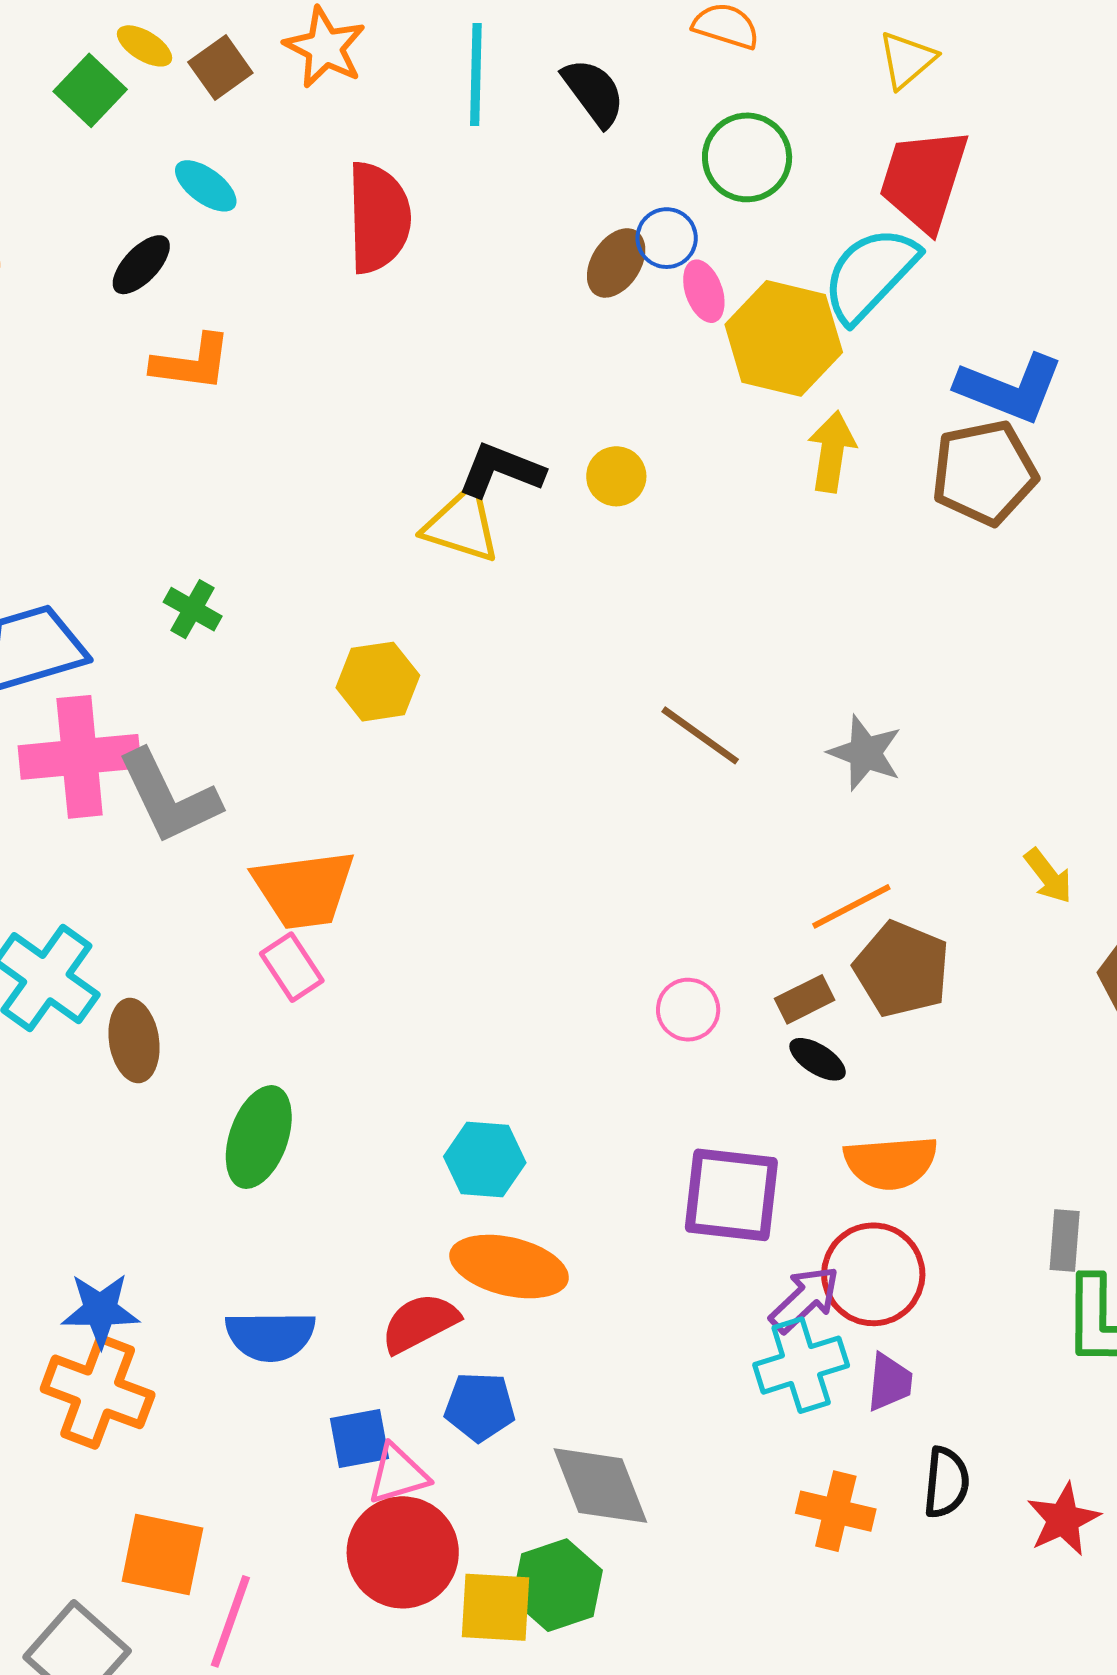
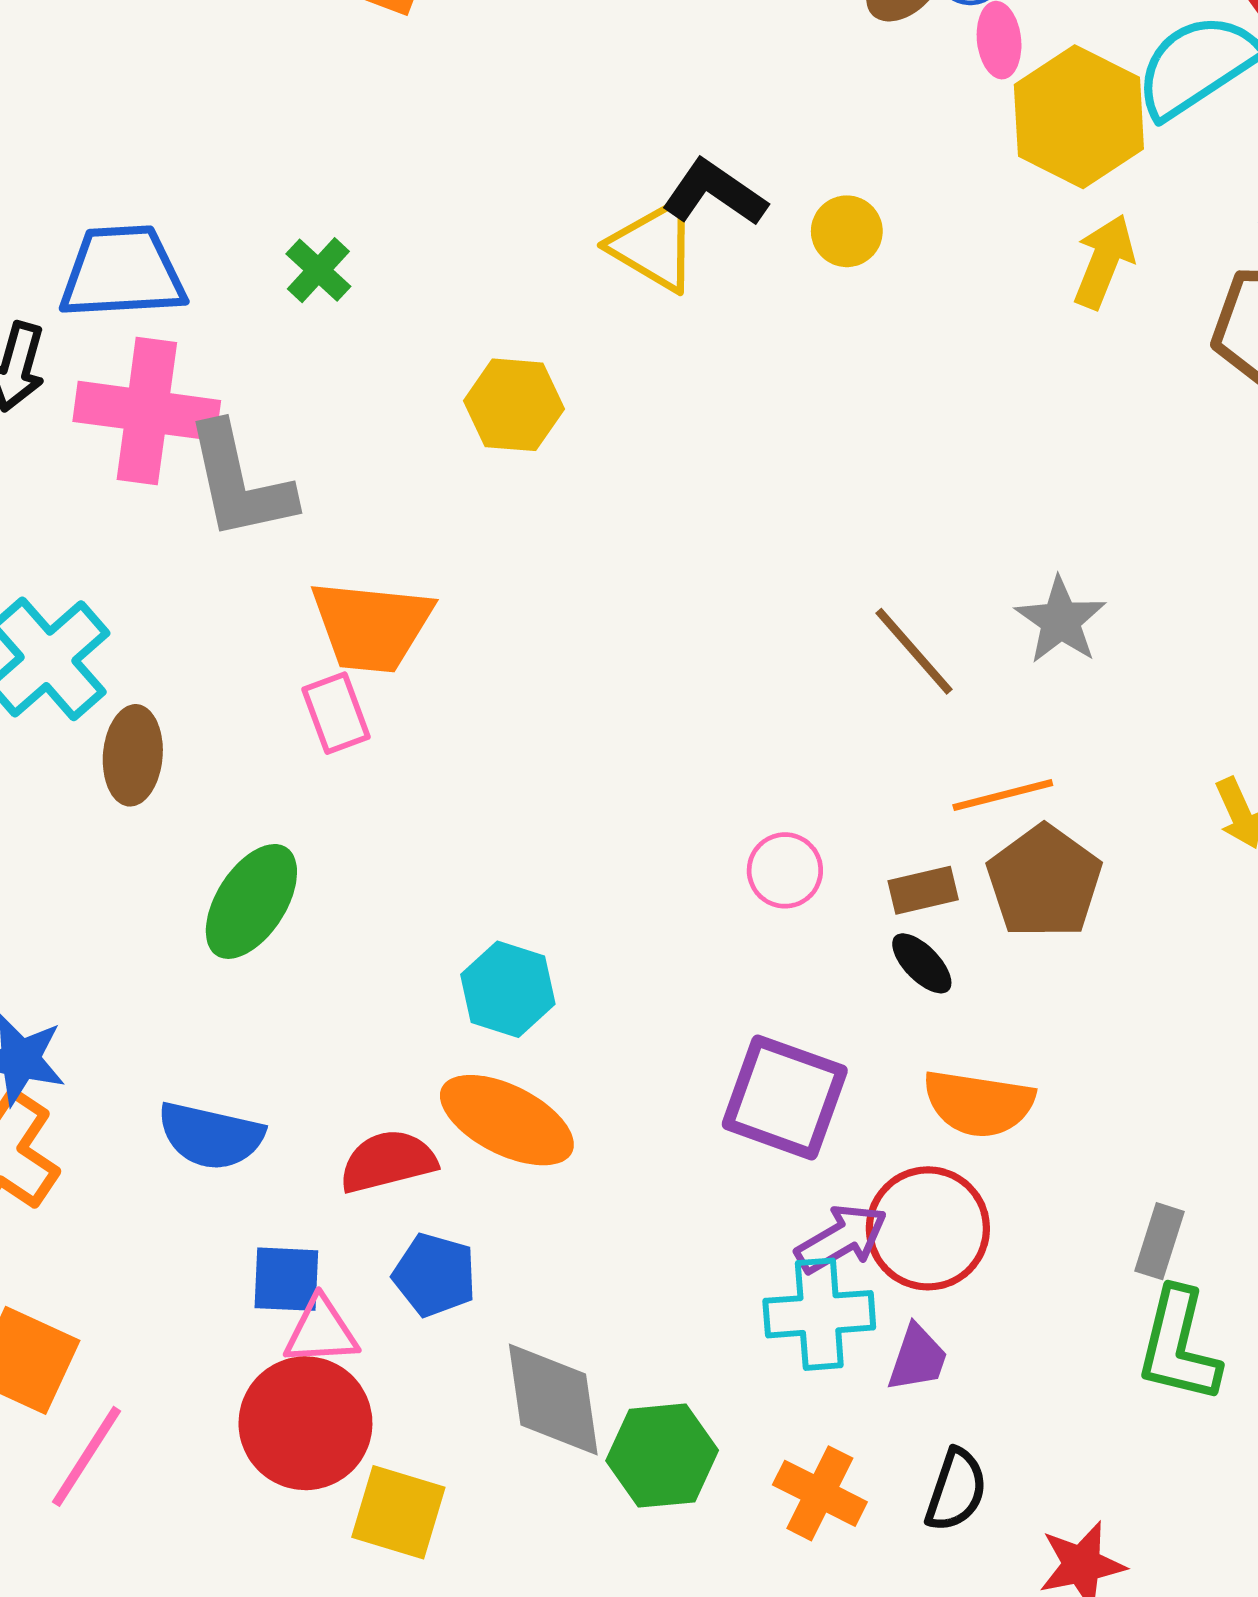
brown line: (700, 735) -> (914, 651), moved
green hexagon: (557, 1585) -> (662, 1456), moved

